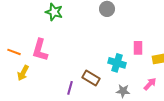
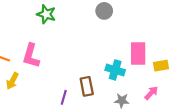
pink rectangle: (138, 48) -> (138, 54), size x1.5
brown rectangle: (91, 78) -> (87, 86), turned 48

